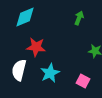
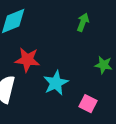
cyan star: (50, 73) -> (56, 83), moved

